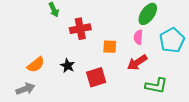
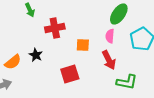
red arrow: (137, 62) -> (109, 60), turned -84
black star: (68, 66) -> (36, 55), moved

